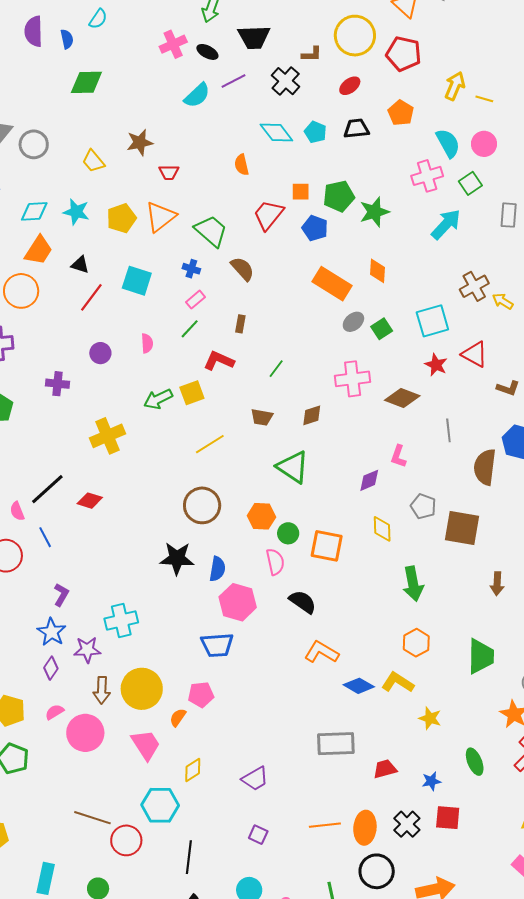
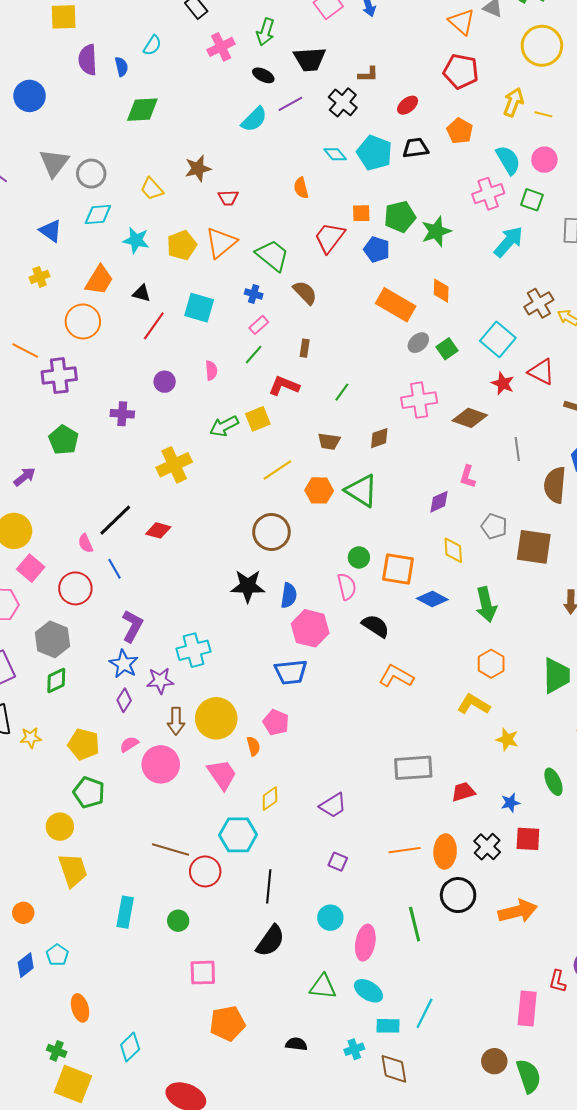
yellow circle: (355, 36) -> (542, 46), moved
pink cross: (173, 44) -> (221, 47), moved
cyan diamond: (276, 132) -> (335, 154), size x0.7
cyan pentagon: (315, 132) -> (374, 153), size x1.6
green square: (470, 183) -> (532, 200), turned -35
cyan diamond: (34, 211) -> (98, 215), moved
cyan square: (432, 321) -> (498, 339), turned -32
orange hexagon: (261, 516) -> (319, 490), moved
purple L-shape: (61, 595) -> (132, 626), size x1.4
blue diamond: (359, 686) -> (432, 599), moved
pink pentagon: (201, 695) -> (276, 722), turned 30
orange semicircle: (178, 717) -> (253, 746), turned 132

